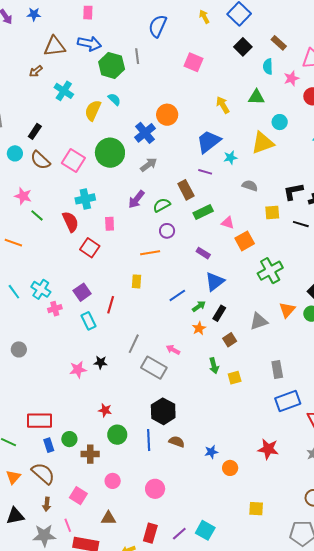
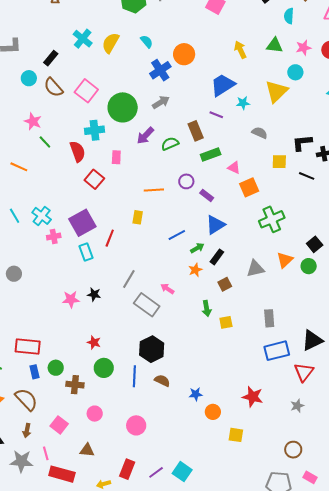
pink star: (291, 78) -> (303, 48), moved
cyan cross: (64, 91) -> (83, 39), moved
cyan semicircle: (114, 99) -> (147, 42), moved
yellow triangle: (263, 143) -> (276, 91), turned -30
green circle: (110, 153) -> (123, 107), moved
purple circle: (167, 231) -> (186, 181), moved
purple square: (82, 292) -> (82, 223), size x1.5
yellow square: (256, 509) -> (236, 435), moved

